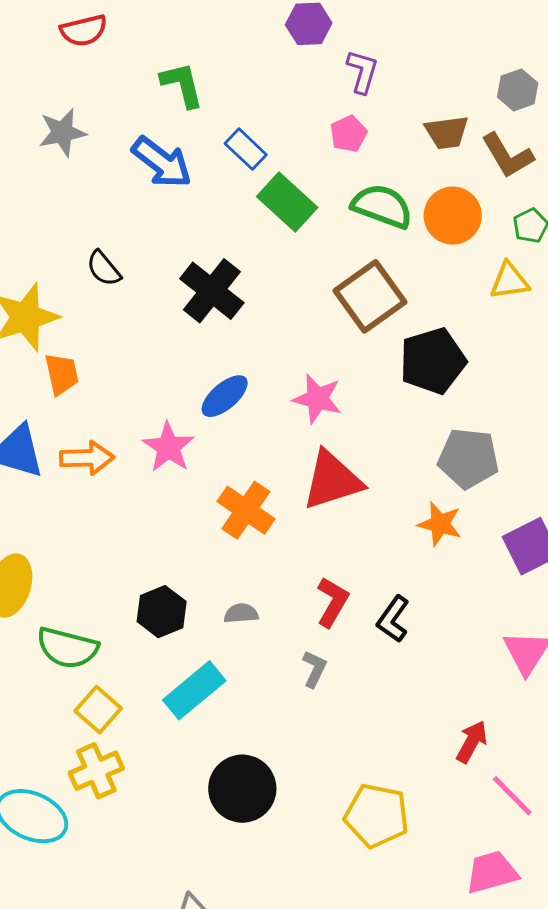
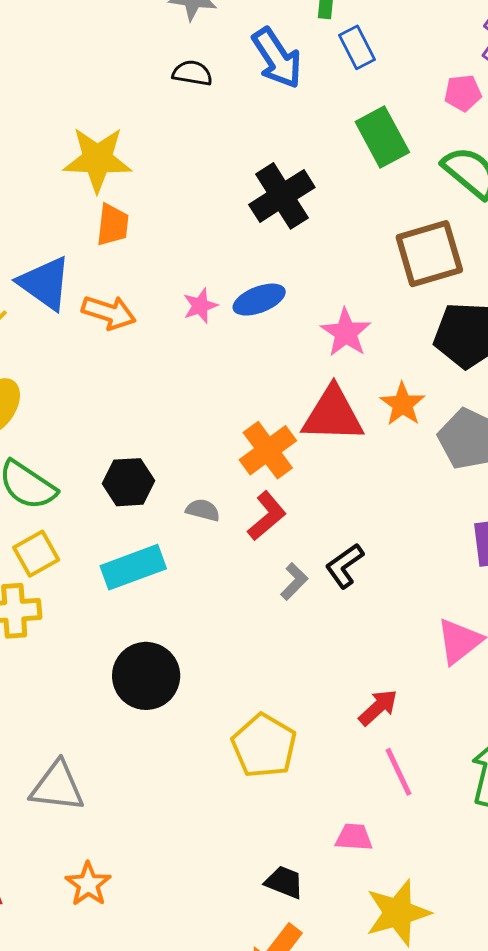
blue rectangle: (246, 149) -> (357, 47), moved
black semicircle: (104, 268) -> (192, 73), moved, turned 120
pink star: (168, 447) -> (200, 306), moved, size x0.7
orange cross: (246, 510) -> (268, 450), moved
orange star: (440, 524) -> (403, 404), moved
red L-shape: (332, 602) -> (267, 516), moved
gray L-shape: (314, 669) -> (294, 581), moved
pink trapezoid: (492, 872) -> (354, 837), size x0.7

